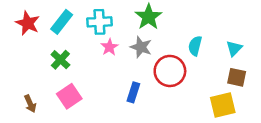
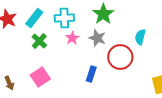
green cross: (60, 60) -> (39, 41), moved

